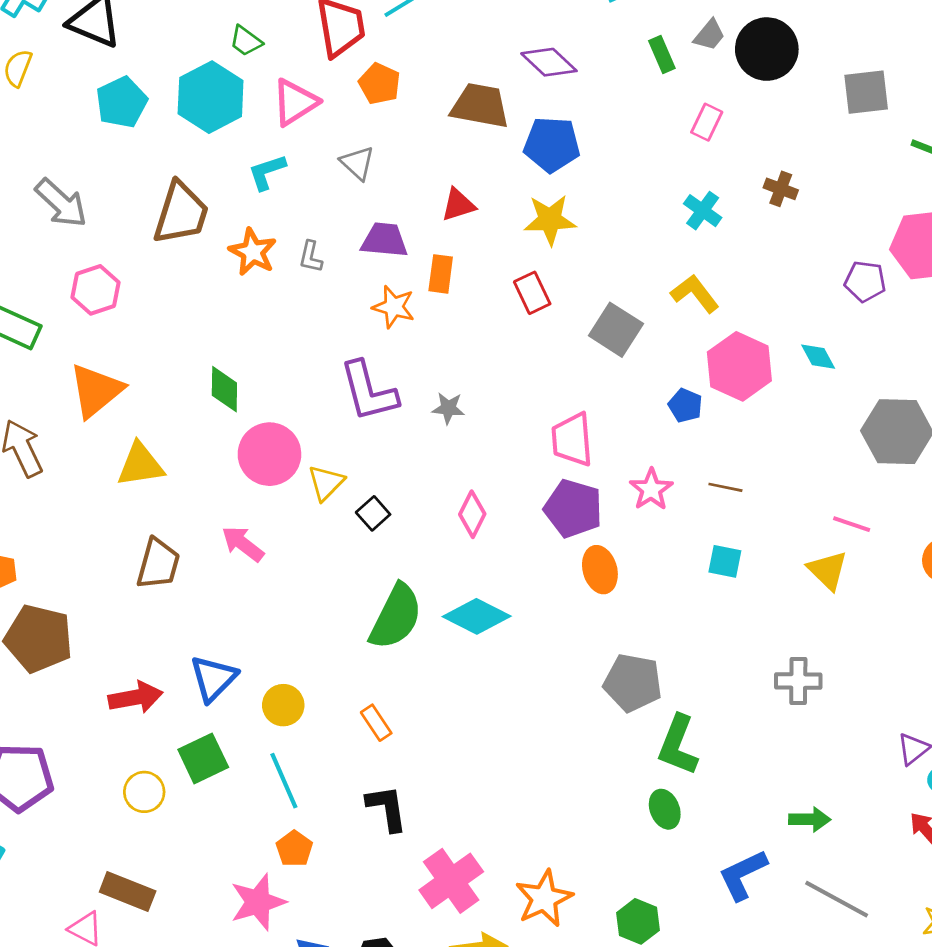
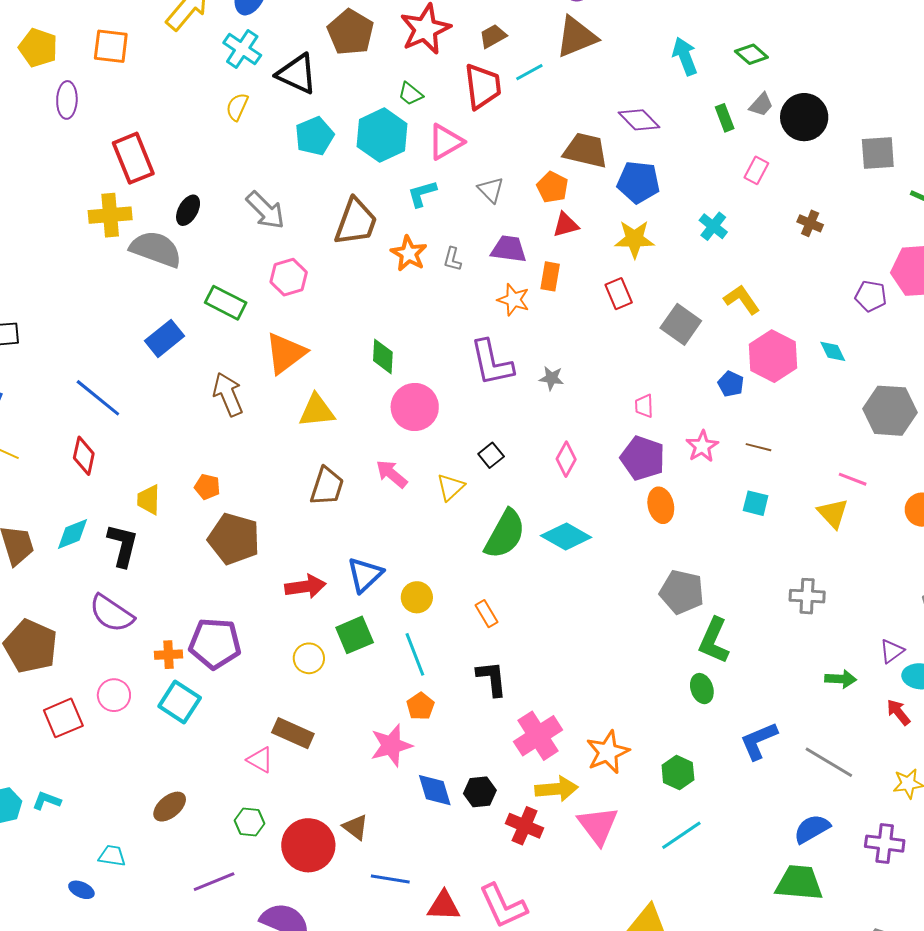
orange pentagon: (379, 84) -> (552, 187), moved
cyan cross: (703, 211) -> (713, 226), moved
pink trapezoid: (572, 440) -> (644, 406), size x0.6
yellow triangle: (326, 483) -> (451, 487), moved
green arrow: (810, 819) -> (841, 679), moved

